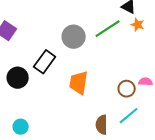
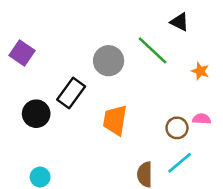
orange star: (138, 25) -> (200, 71), moved
green line: (108, 29) -> (152, 50), turned 76

